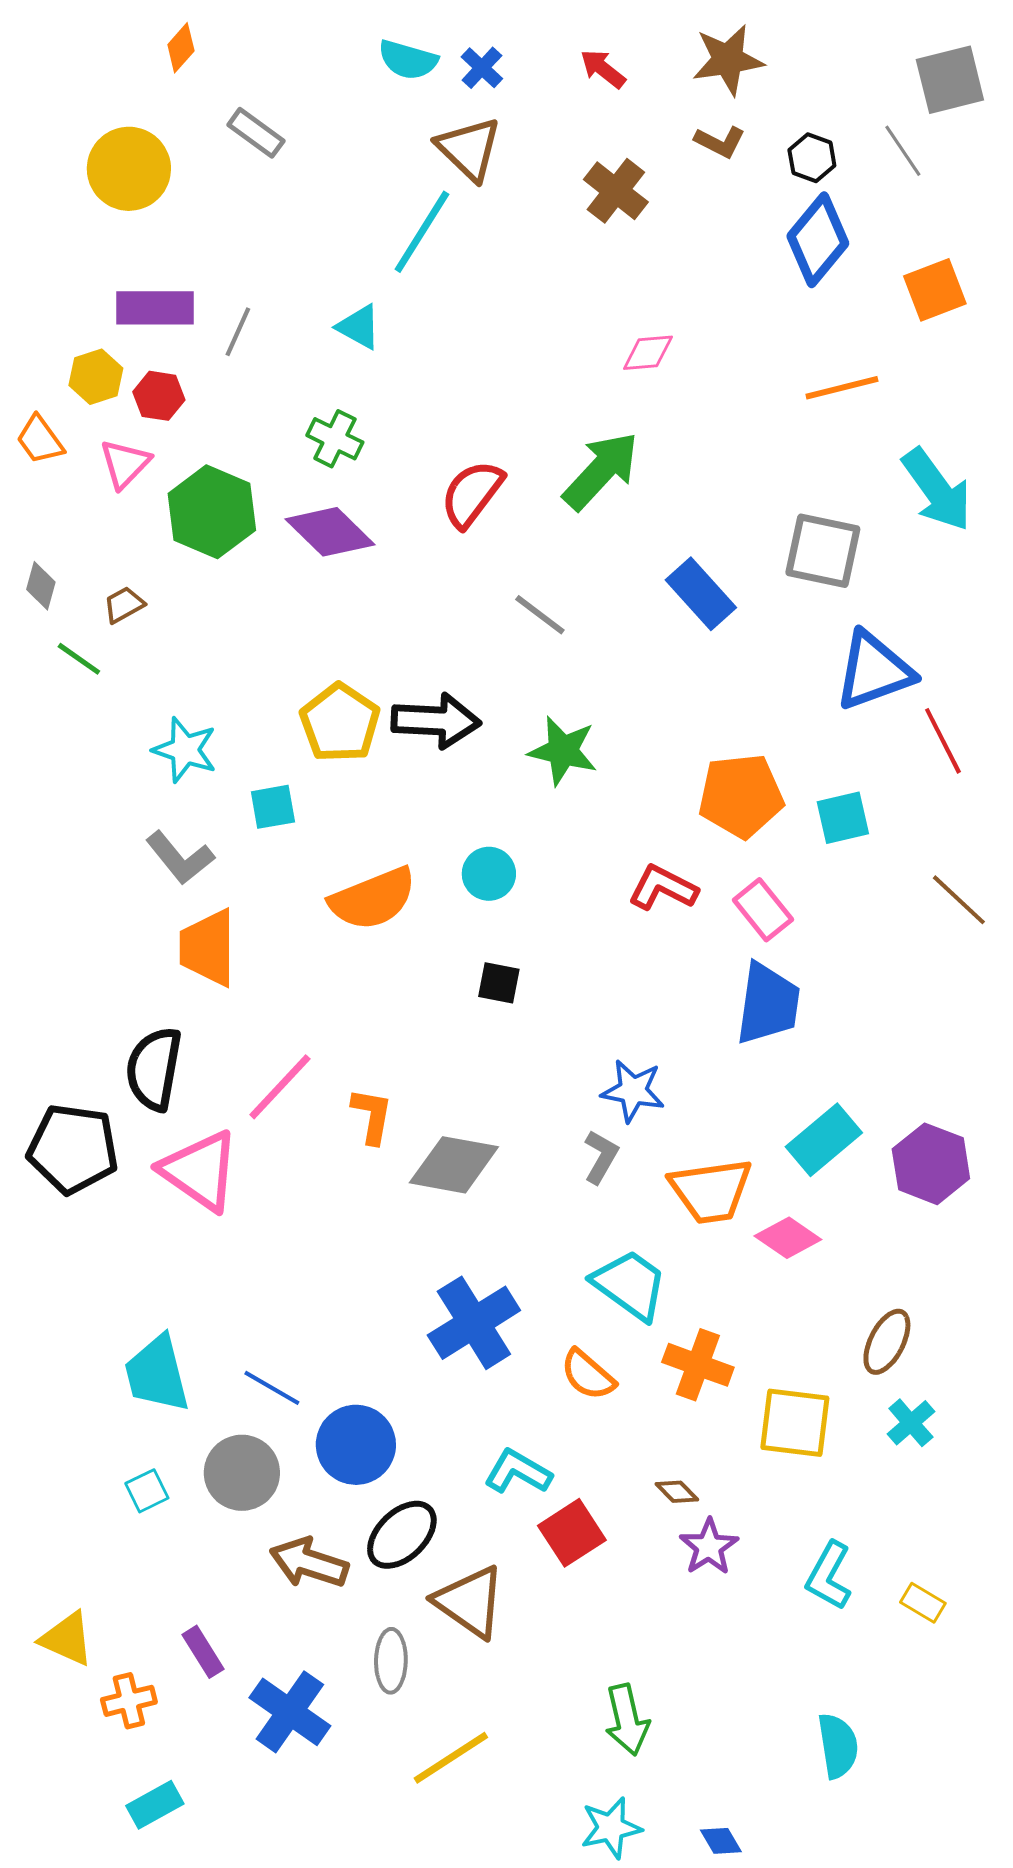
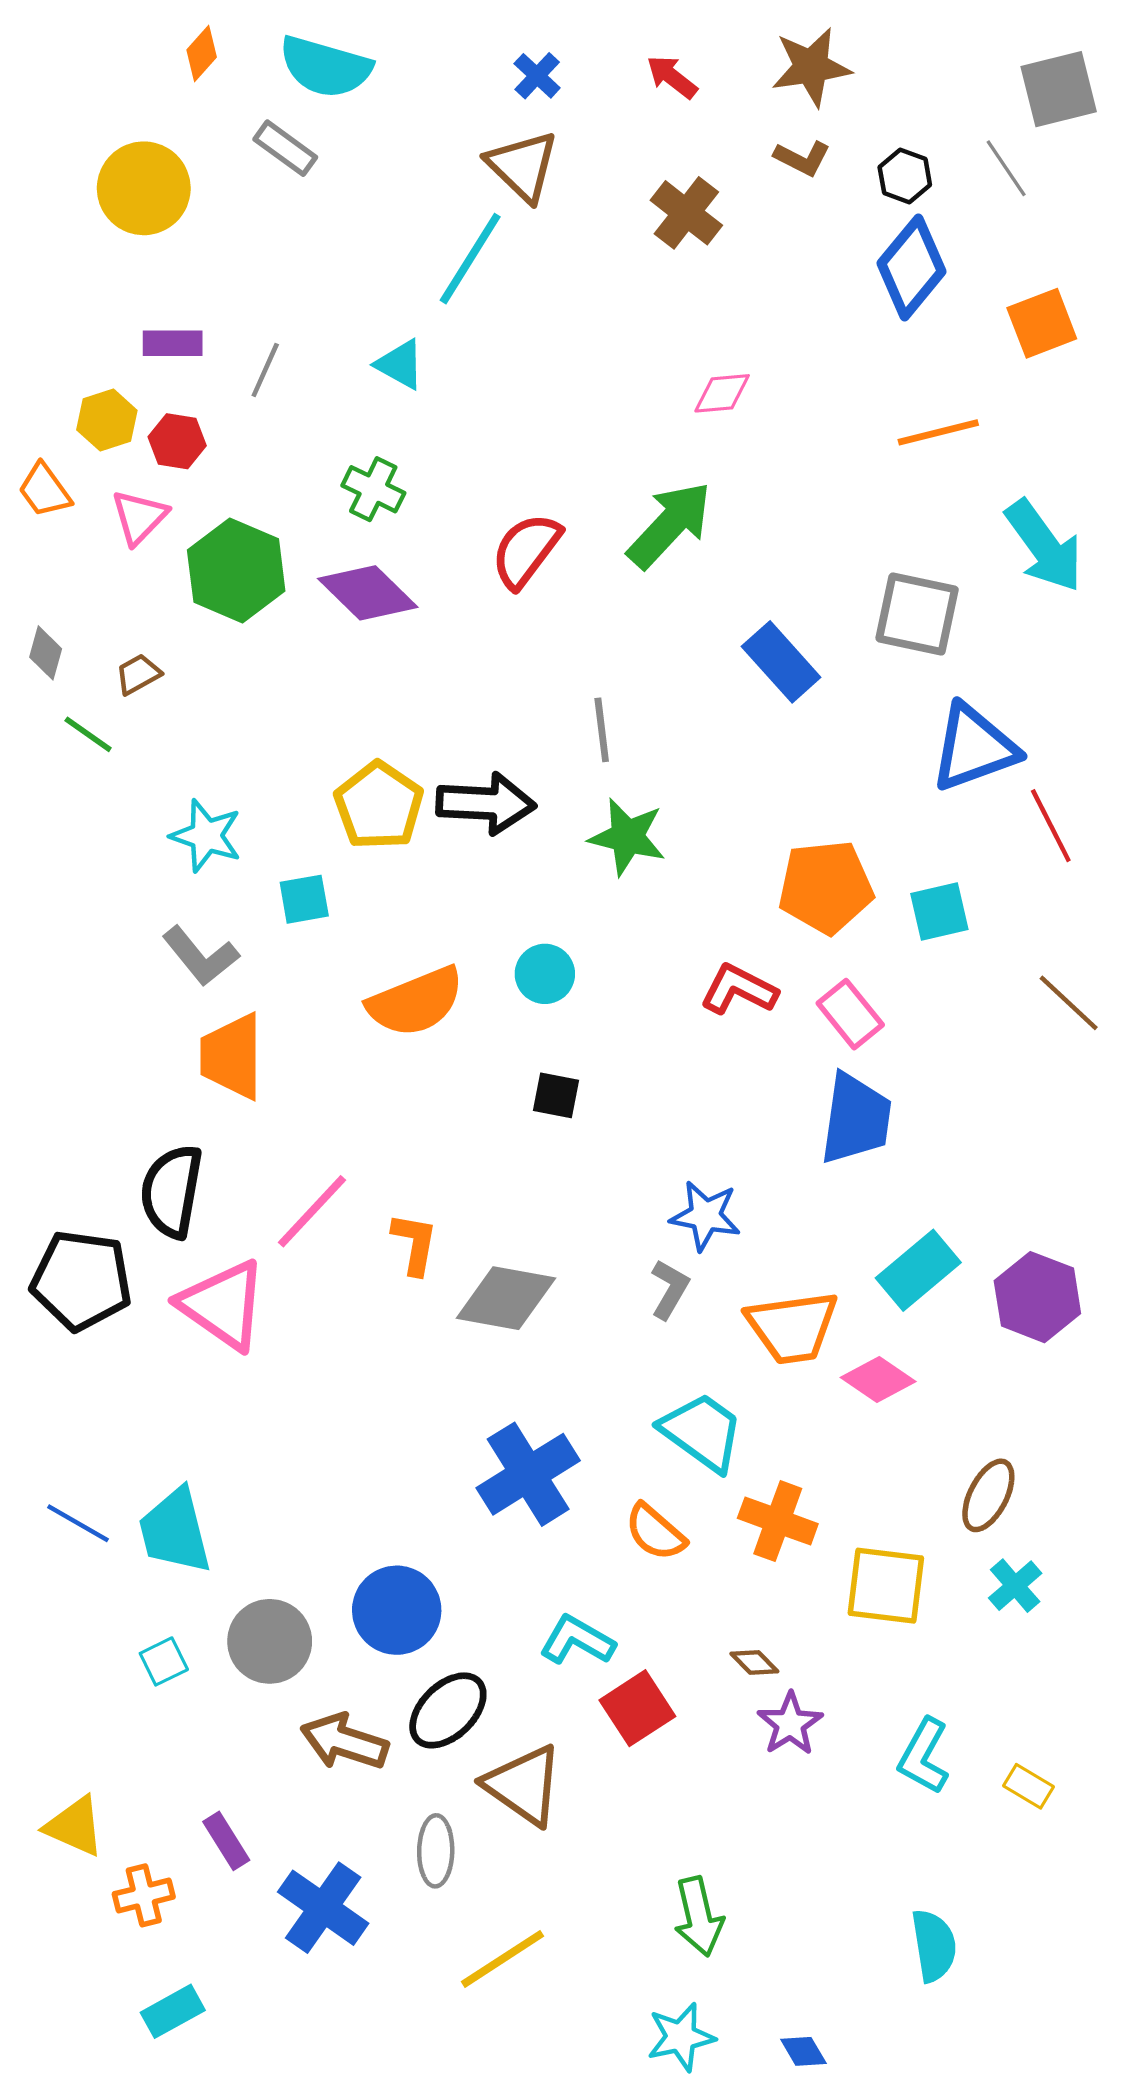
cyan semicircle: (408, 60) -> (325, 67), moved, size x1.4
purple rectangle: (155, 308) -> (173, 343), size x0.7
gray line: (540, 615) -> (602, 730), moved, turned 46
blue line: (272, 1388) -> (78, 1523), moved

